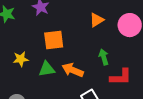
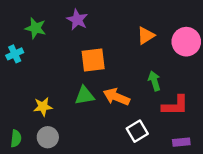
yellow star: (21, 59) -> (43, 107), moved

